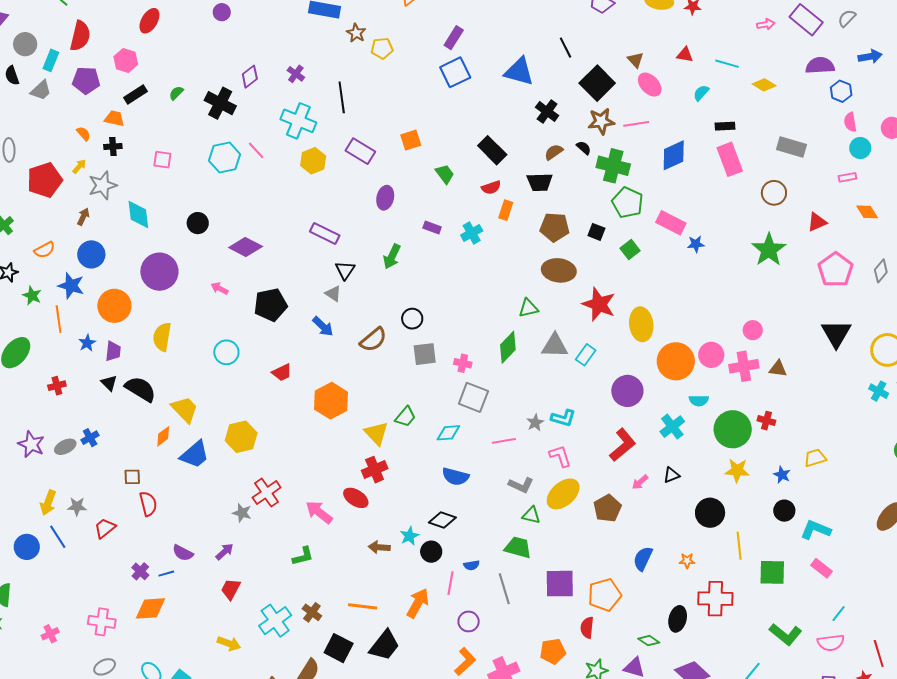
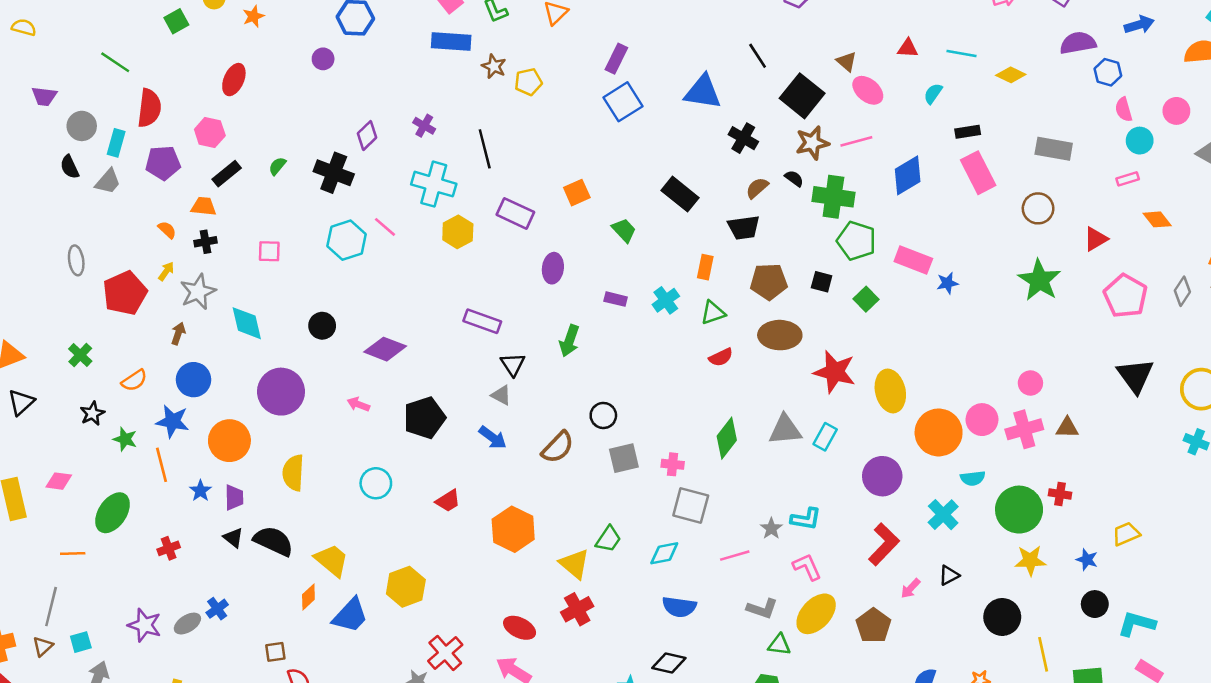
red semicircle: (491, 188) -> (721, 357), moved
green triangle: (528, 308) -> (713, 313), moved
red ellipse: (356, 498) -> (520, 628), moved

